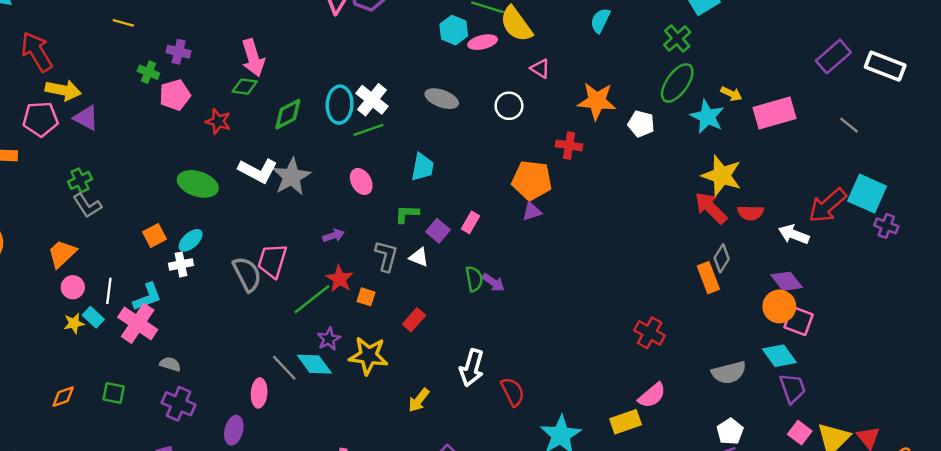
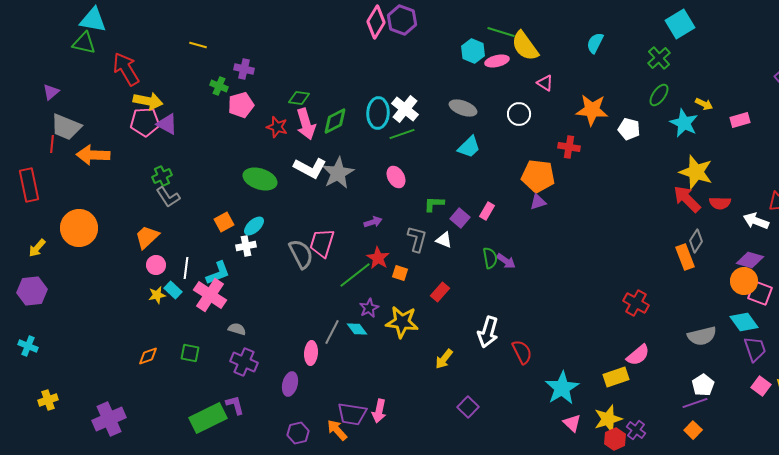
pink arrow: (253, 58) -> (306, 124), moved
green ellipse: (677, 83) -> (659, 95), size x0.7
pink rectangle: (775, 113) -> (740, 120), size x0.6
pink pentagon: (40, 119) -> (145, 122), moved
cyan trapezoid: (422, 167) -> (469, 147), moved, turned 35
purple diamond: (787, 281) -> (750, 260), turned -36
cyan diamond: (314, 364) -> (357, 329), size x0.7
gray line: (284, 368) -> (332, 332), turned 70

